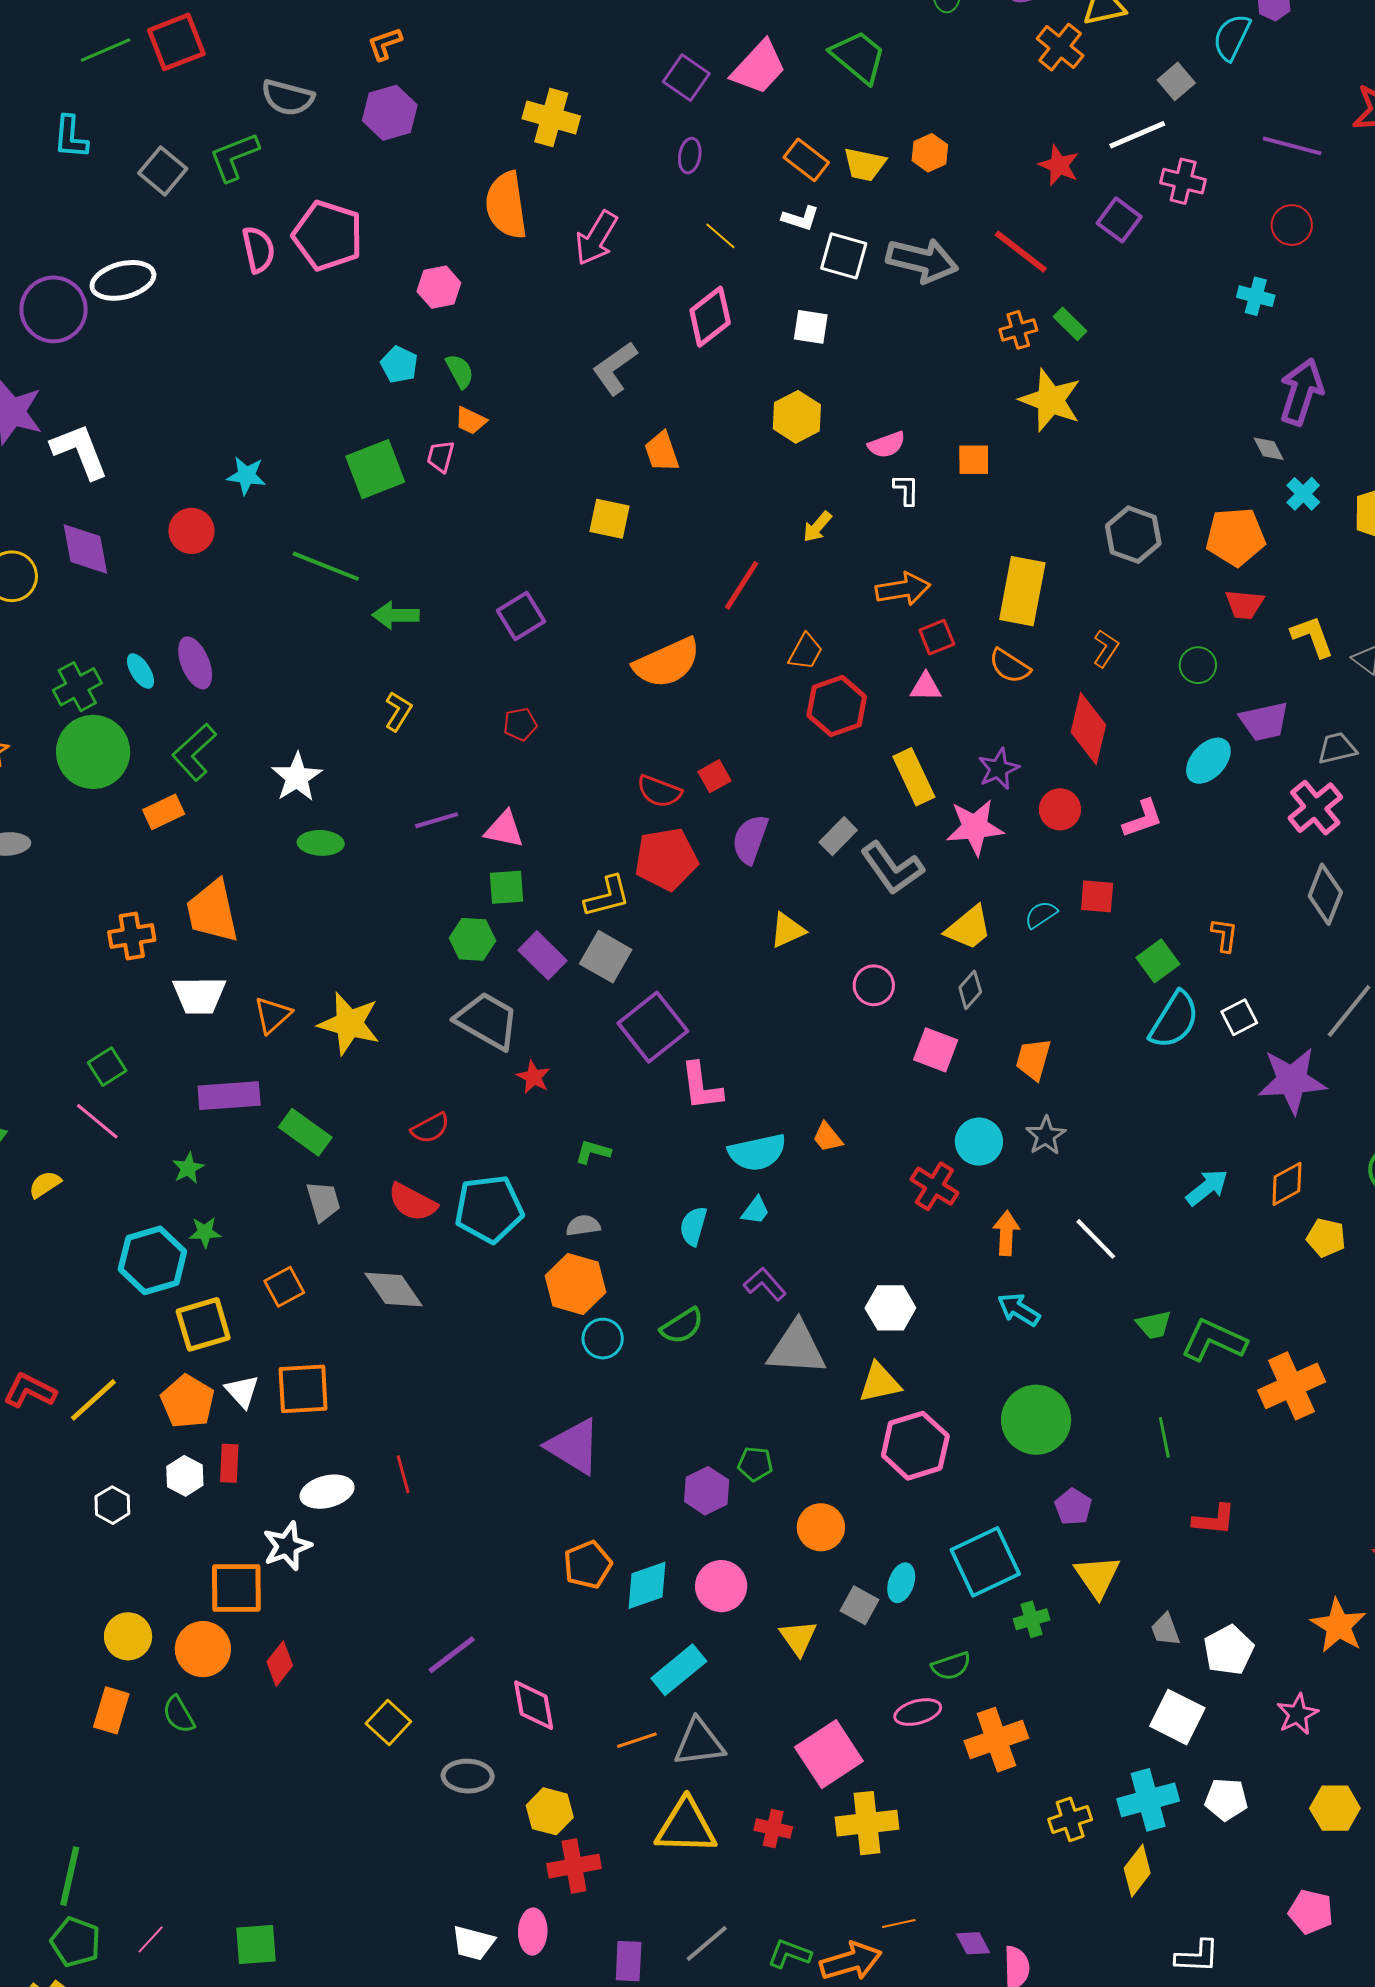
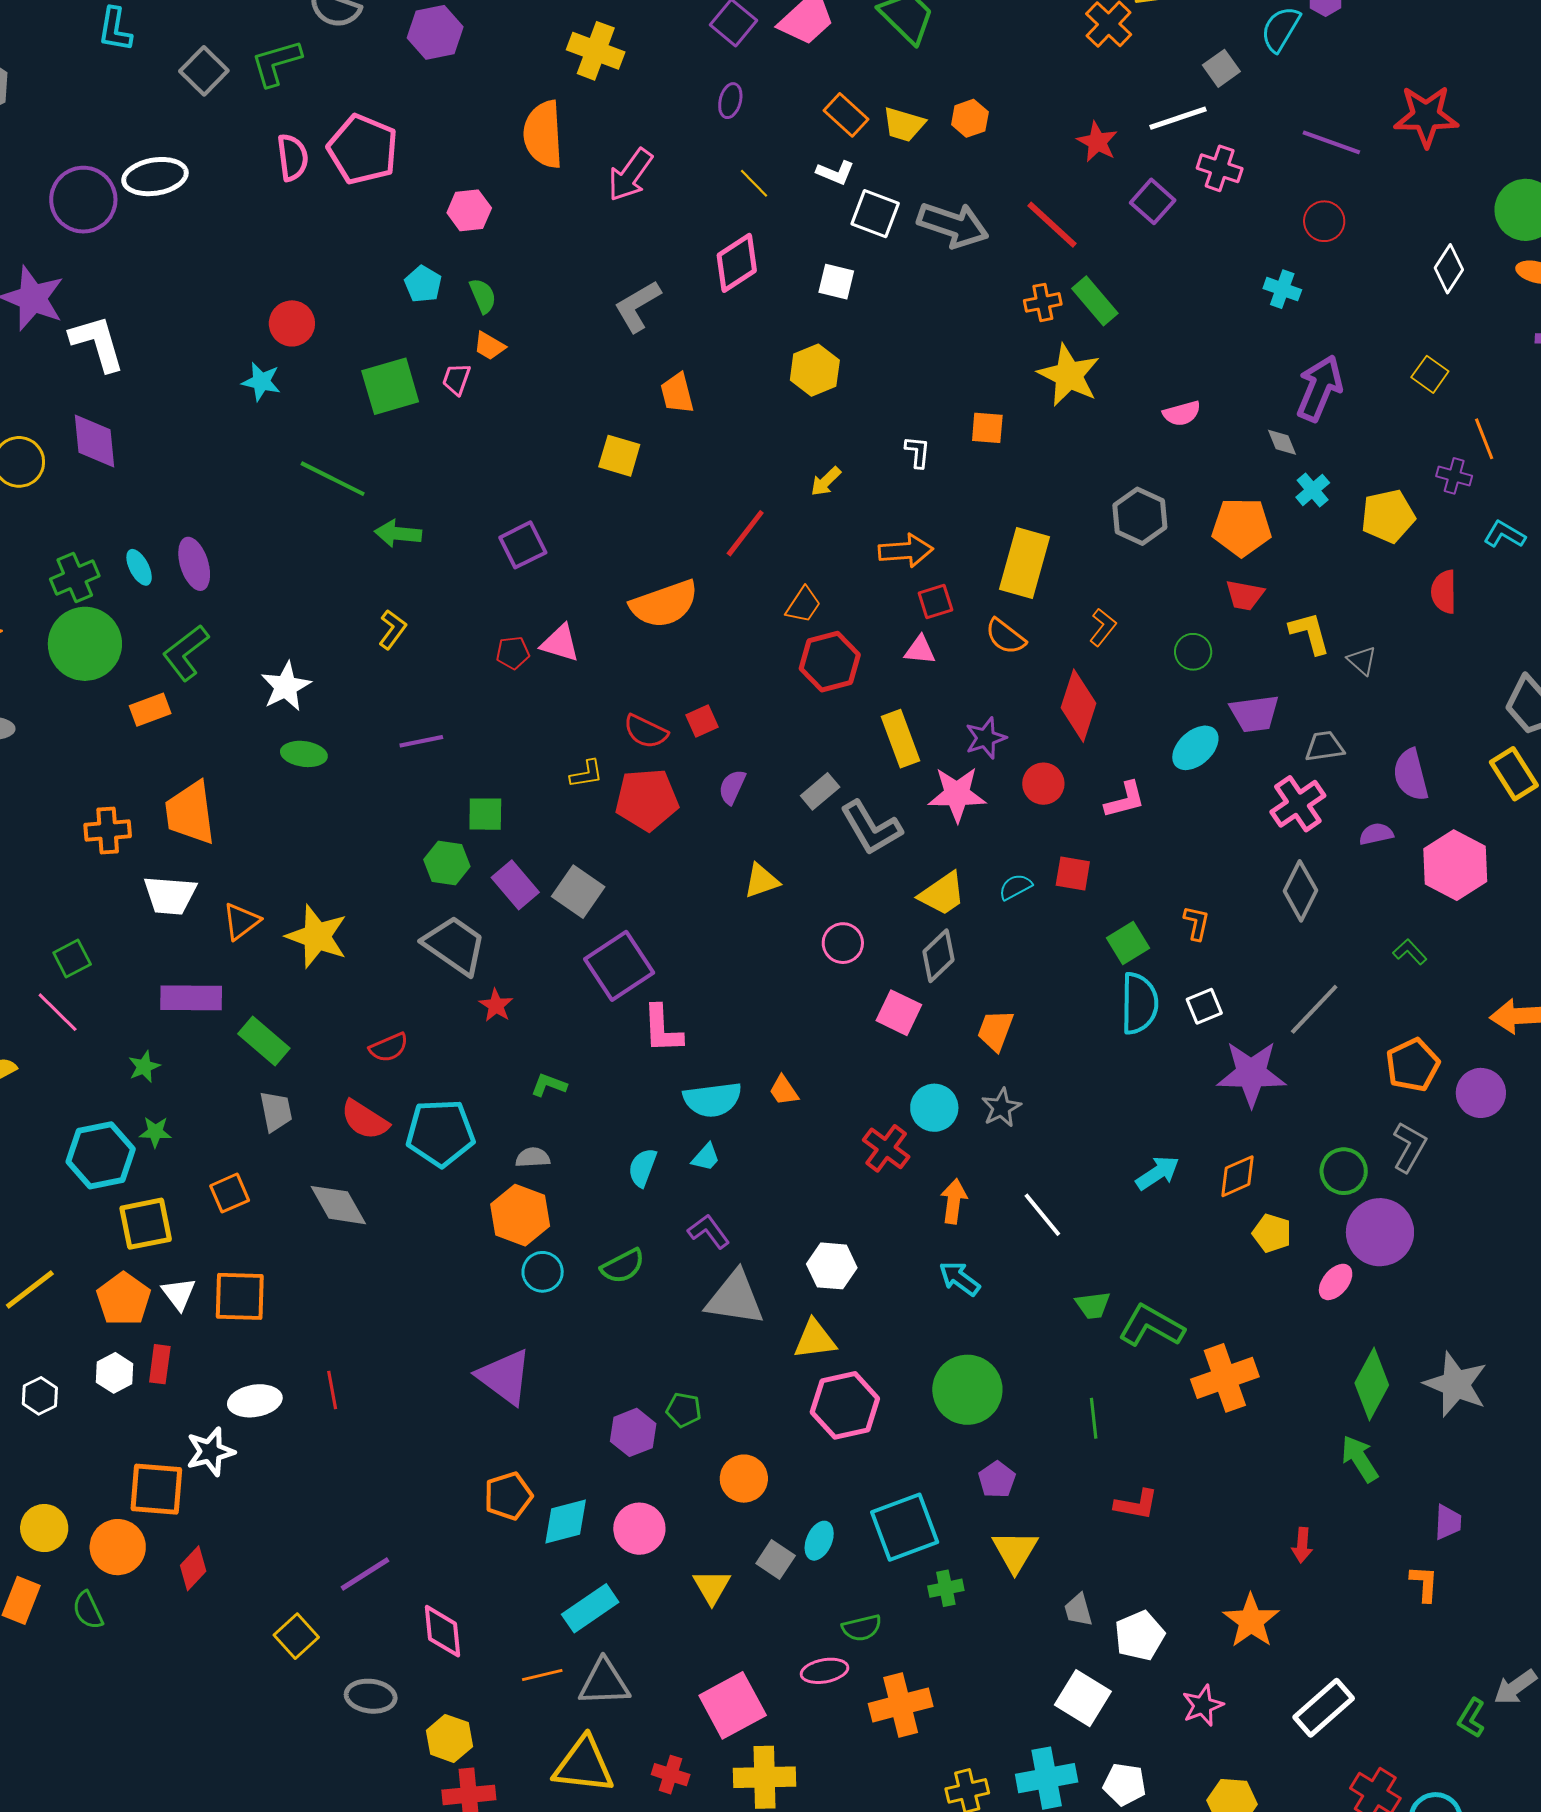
green rectangle: (1070, 324) -> (1095, 301), size x1.4
pink semicircle: (887, 445) -> (1182, 413), moved
red circle: (191, 531) -> (292, 323), moved
pink triangle: (504, 829) -> (560, 643), moved
purple semicircle: (750, 839) -> (732, 787), size x0.7
yellow L-shape: (607, 897) -> (586, 774), moved, size x0.7
gray diamond: (970, 990) -> (939, 956), size x1.4
cyan semicircle: (1174, 1020) -> (1139, 1003), turned -36

